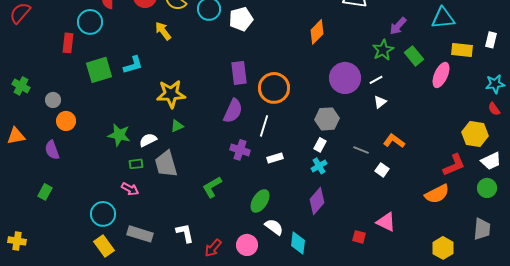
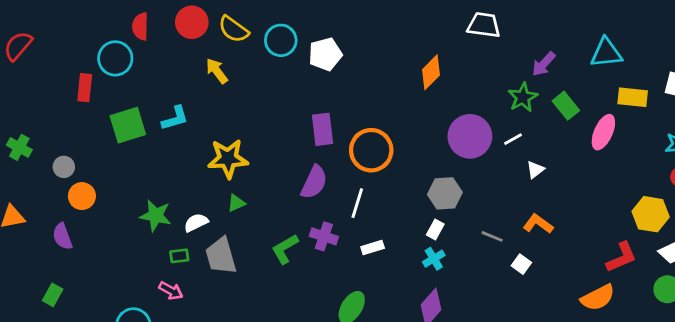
white triangle: (380, 102) -> (535, 170), moved
green L-shape: (212, 187) -> (285, 249), moved

